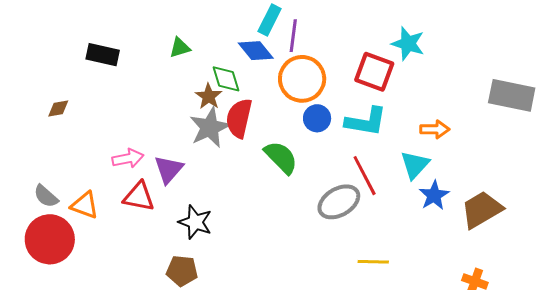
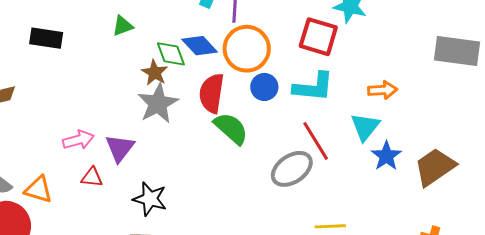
blue diamond: (256, 51) -> (200, 46), moved
red semicircle: (239, 118) -> (212, 93), moved
red triangle: (139, 197) -> (92, 177), size x0.7

